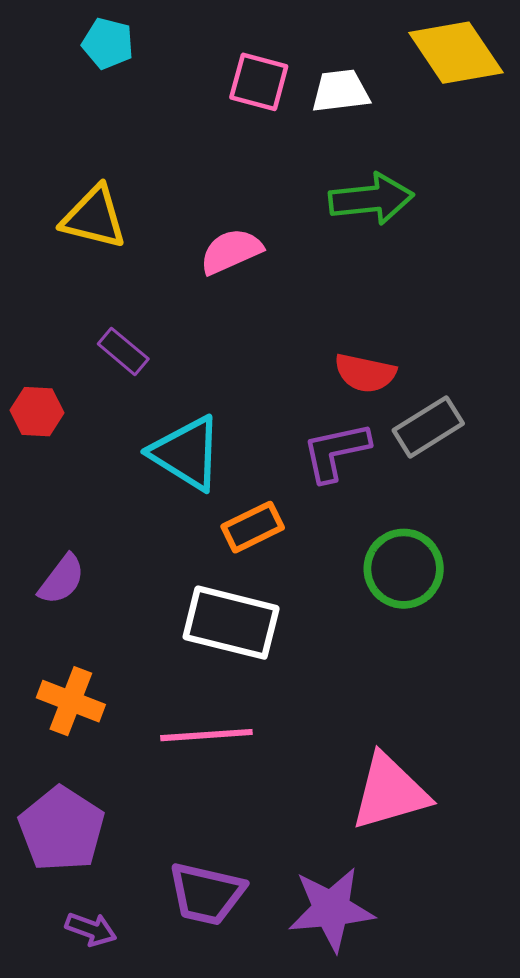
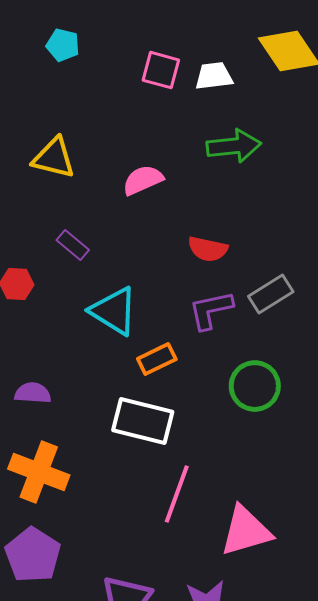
red semicircle: (365, 373) -> (208, 249), moved
purple semicircle: (62, 579) -> (33, 393), turned -123
orange cross: (71, 701) -> (39, 472), size x1.4
pink line: (206, 735) -> (177, 494), moved, turned -66

